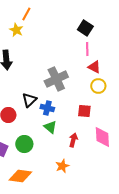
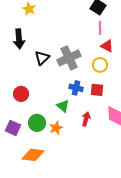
yellow circle: (98, 86) -> (100, 65), moved
black triangle: (29, 100) -> (42, 58), moved
blue cross: (47, 108) -> (76, 88), moved
orange star: (62, 166) -> (56, 128), moved

